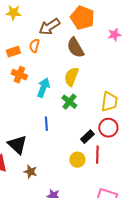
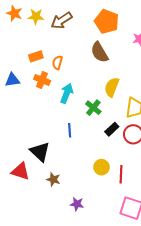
brown arrow: (49, 27) -> (62, 21), moved
orange semicircle: (34, 46) -> (57, 63), moved
yellow semicircle: (71, 77) -> (112, 87), moved
black rectangle: (87, 137) -> (112, 129), moved
red line: (97, 155) -> (121, 174), moved

